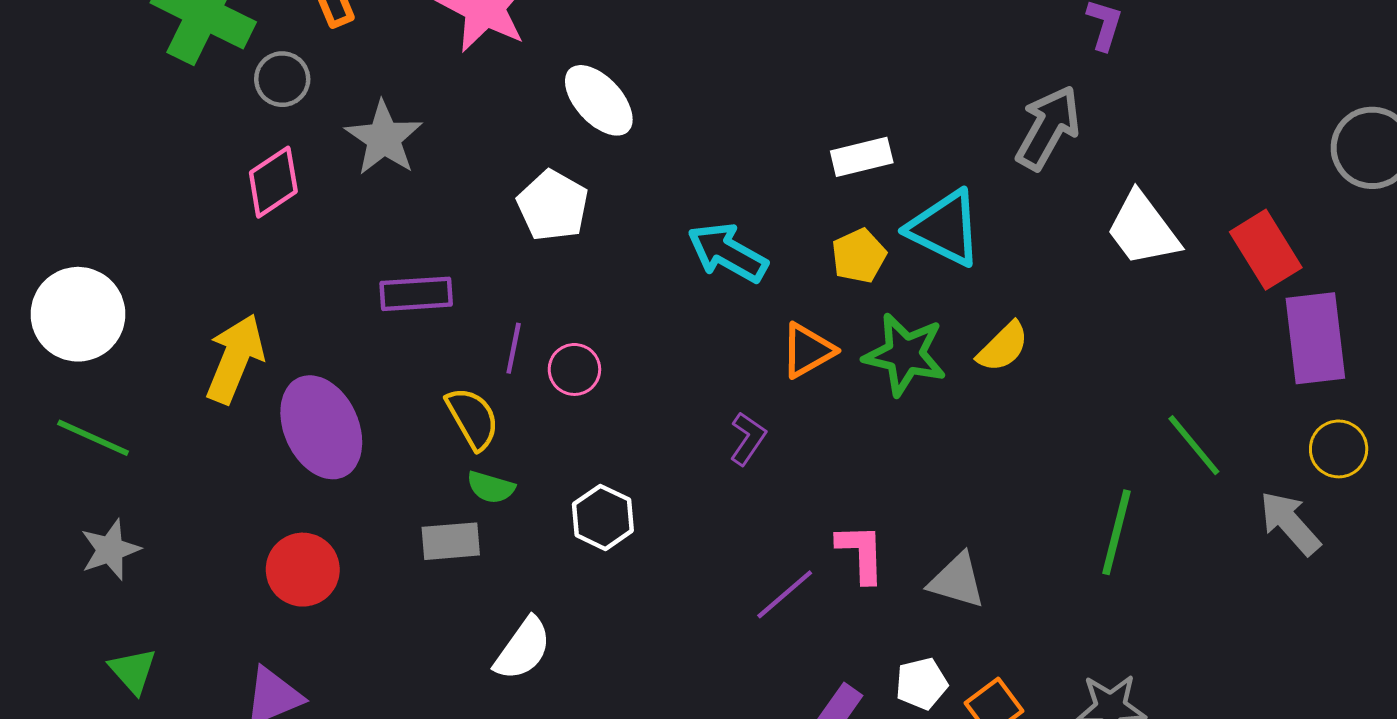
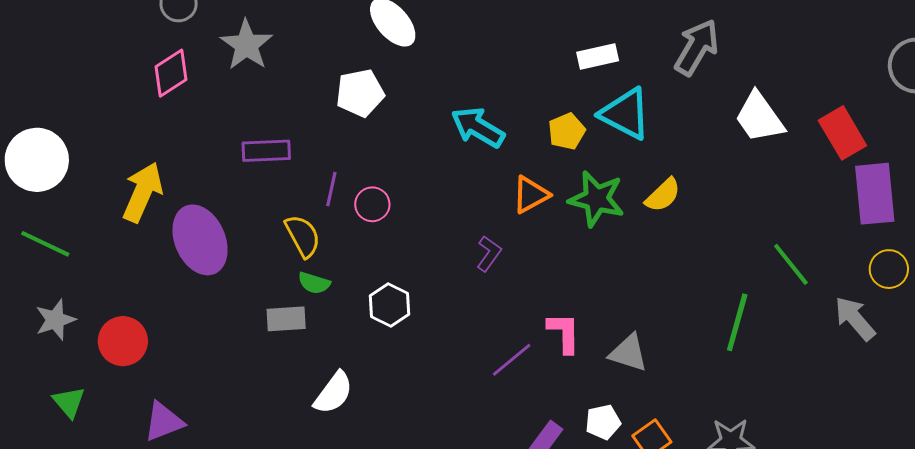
white rectangle: (862, 157) -> (598, 57), moved
white pentagon: (553, 206) -> (360, 93), turned 30
red circle: (303, 570) -> (123, 341), moved

